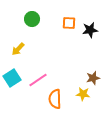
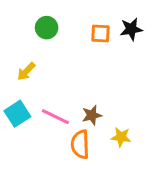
black star: (90, 30) -> (131, 29), moved
brown star: (93, 78) -> (92, 115), moved
pink line: (38, 80) -> (55, 117), turned 60

